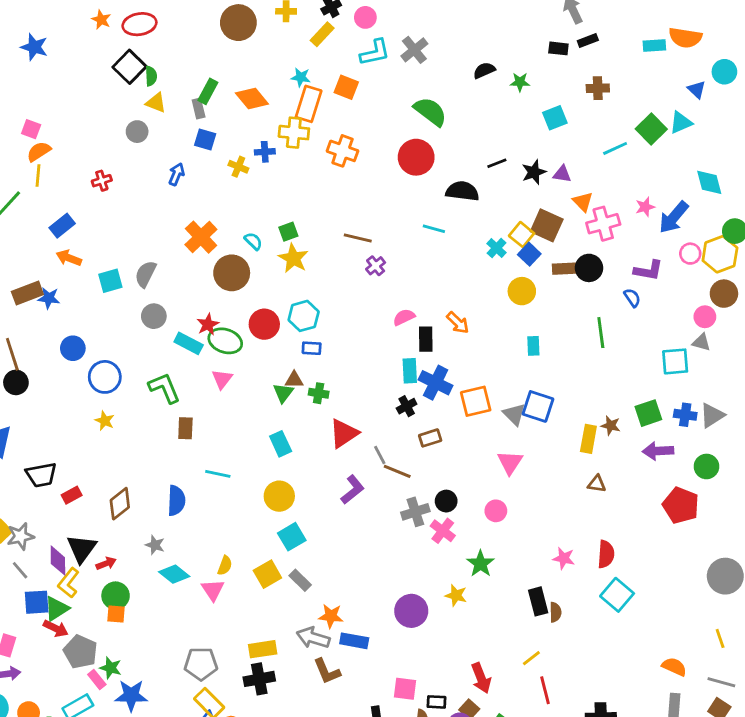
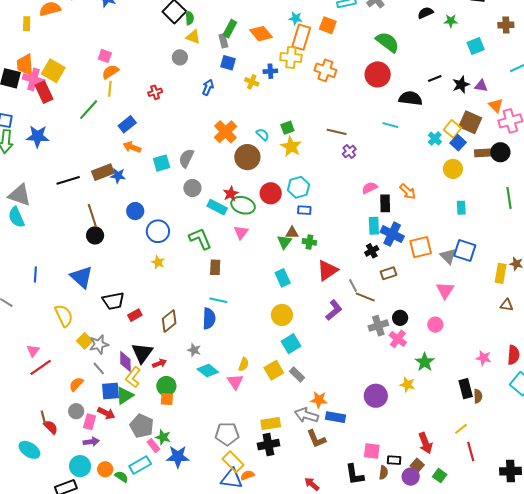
cyan line: (218, 474) -> (218, 300), moved
red arrow: (56, 628) -> (106, 413), moved

